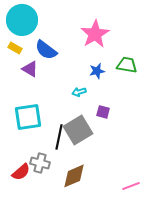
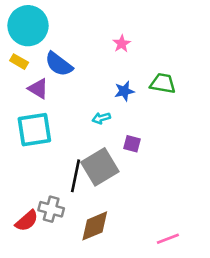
pink star: (95, 34) -> (122, 44), size x0.5
cyan square: (28, 117) -> (34, 130), moved

